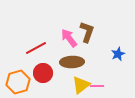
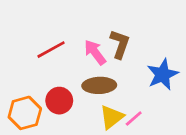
red line: (36, 48) -> (51, 50), moved
blue star: (118, 54) -> (163, 74), size x1.6
pink line: (97, 86) -> (134, 118), turned -40

